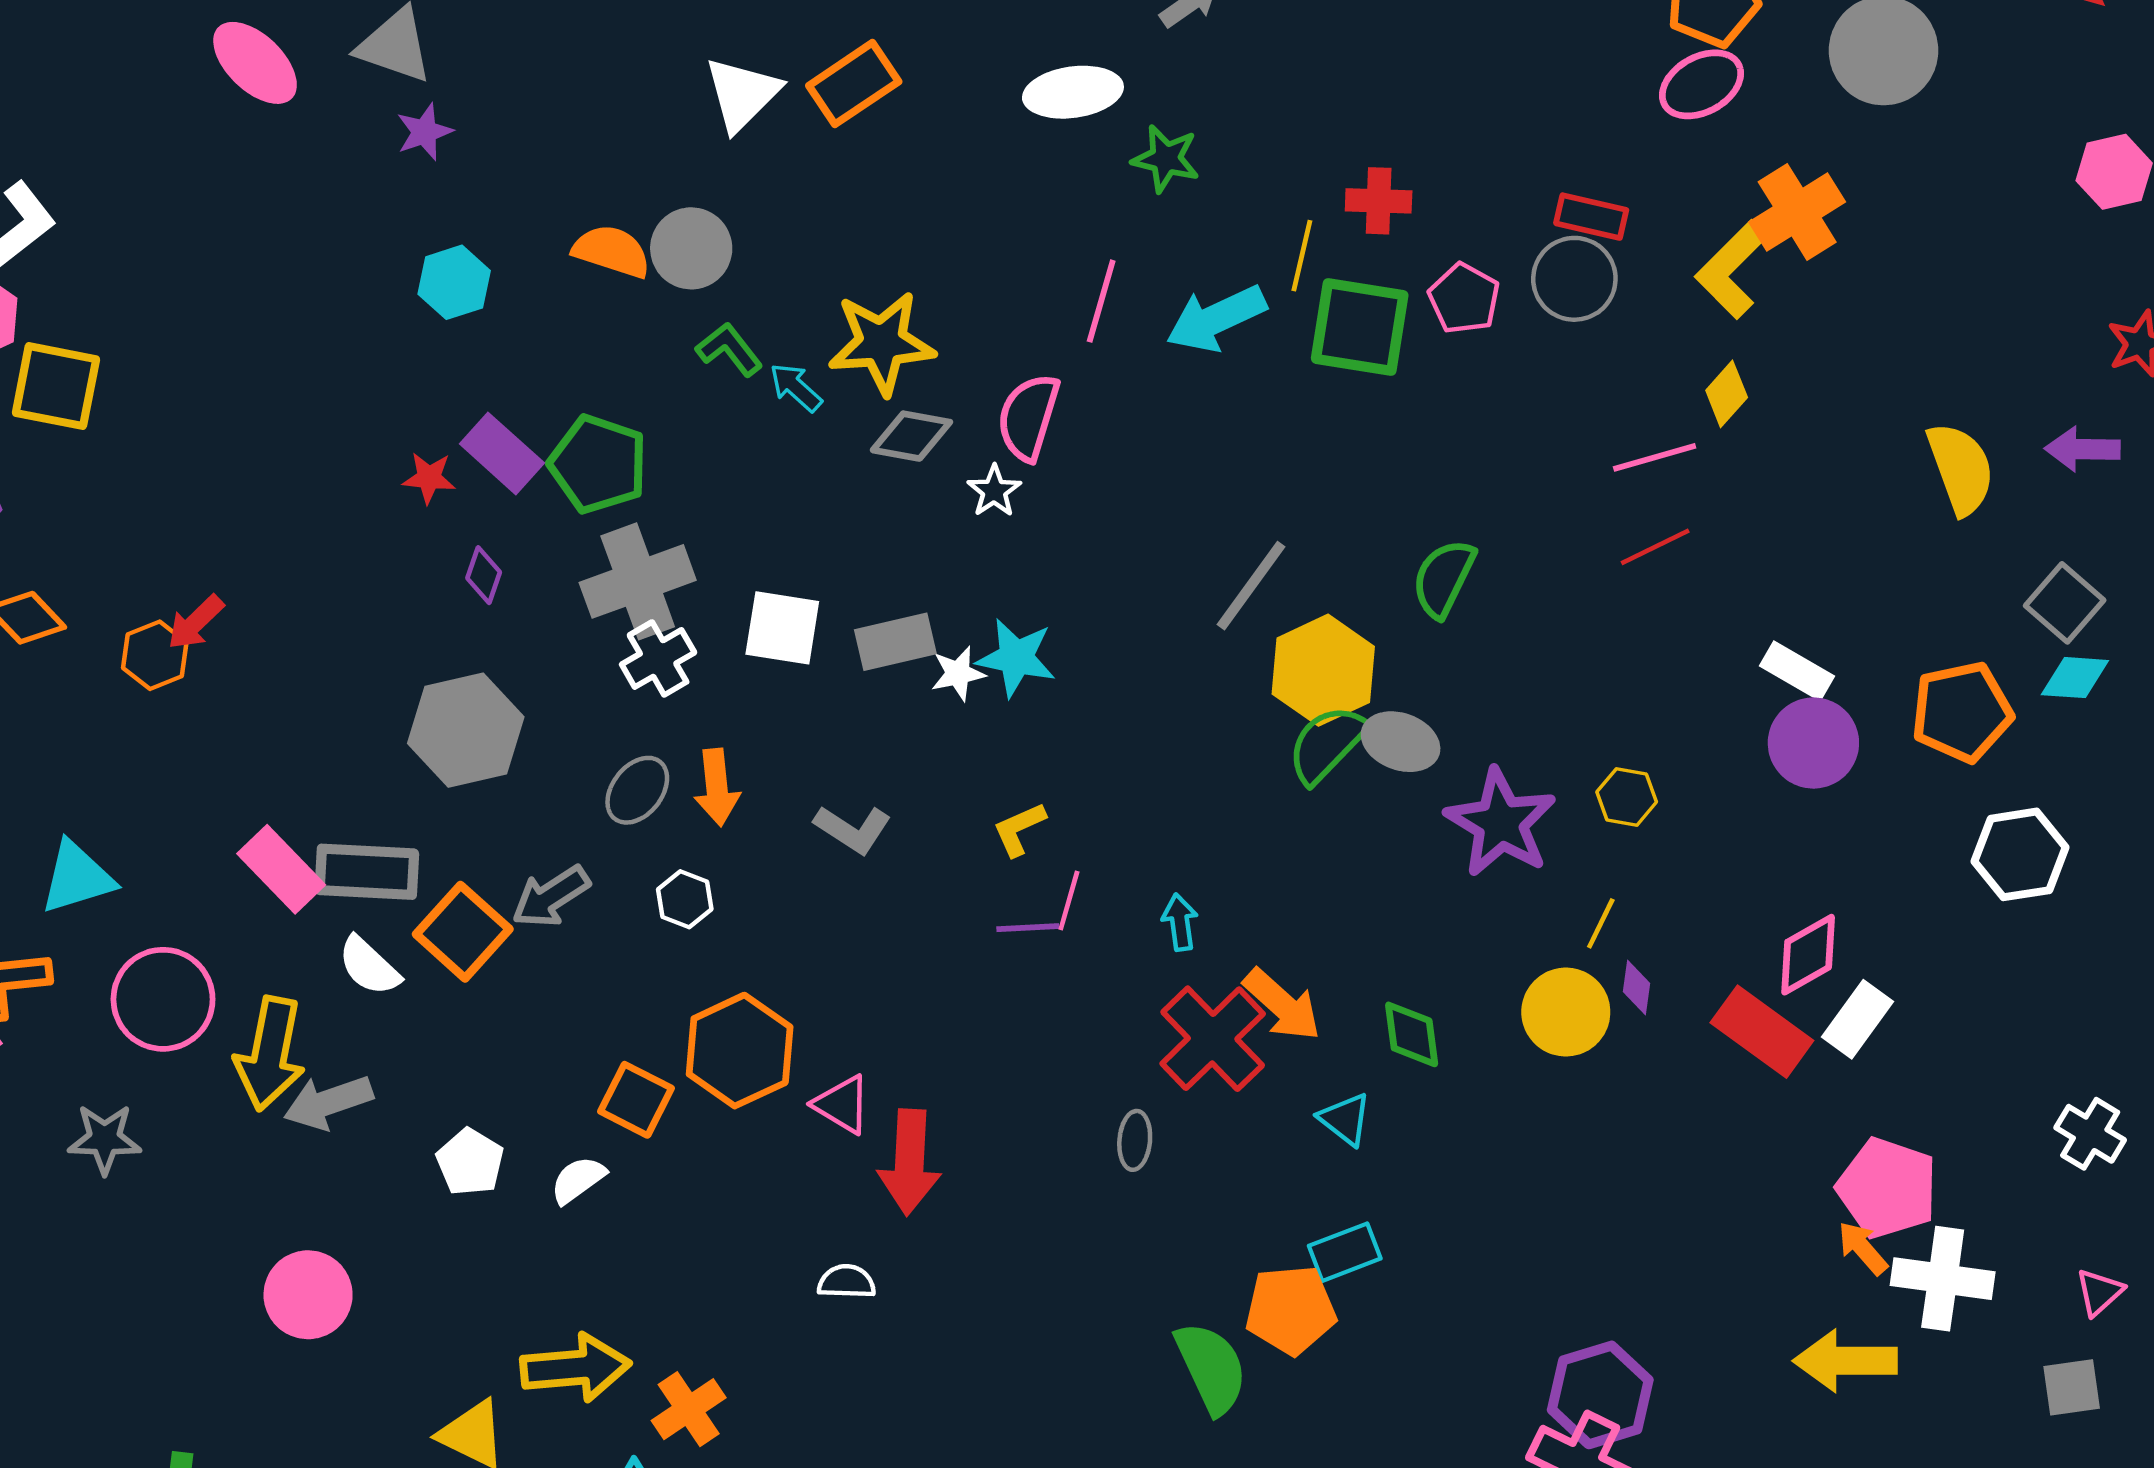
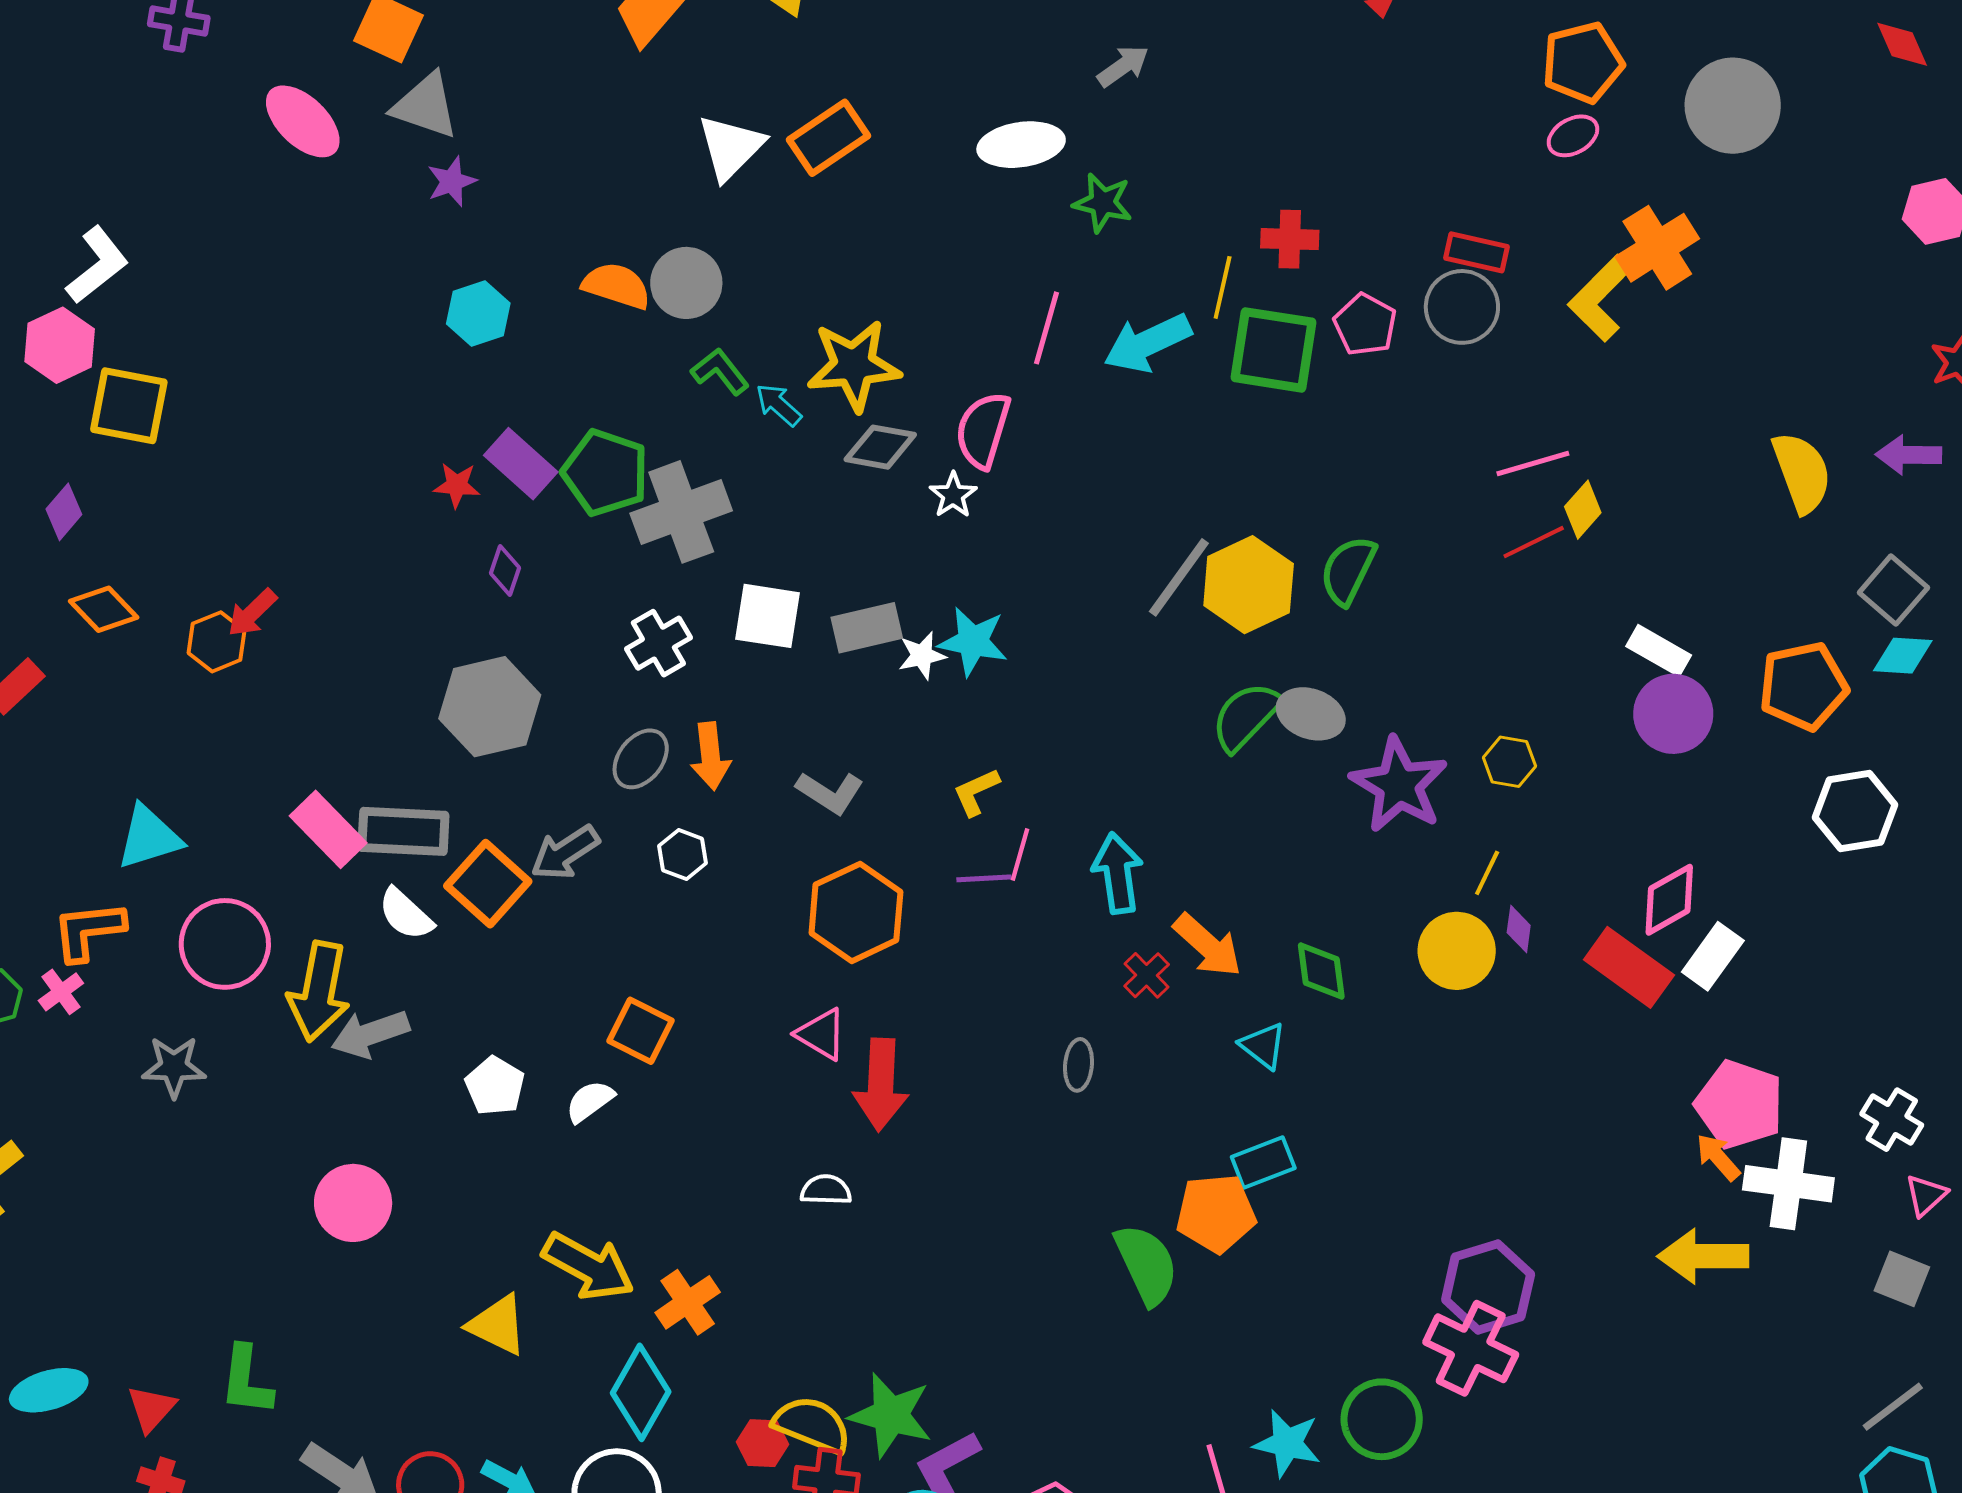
pink ellipse: (1702, 84) -> (1573, 136), size x0.7
yellow diamond: (1727, 394) -> (1583, 510), moved
gray cross: (638, 581) -> (681, 512), moved
yellow hexagon: (1323, 670) -> (1249, 585), moved
cyan arrow: (1180, 922) -> (1117, 873), size x1.6
red cross: (1213, 1039) -> (1147, 975), size x0.5
orange hexagon: (740, 1051) -> (856, 912), moved
white cross: (2090, 1134) -> (1892, 1120), moved
yellow arrow: (576, 1368) -> (588, 1266), turned 34
gray square: (2072, 1387) -> (1902, 1279), turned 30

